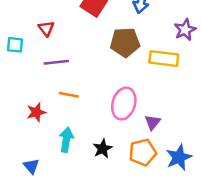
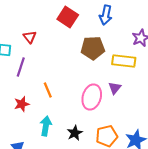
purple line: (56, 62) -> (21, 67), moved, turned -66
orange line: (69, 95) -> (48, 90), turned 56
purple triangle: (153, 122) -> (115, 88), moved

